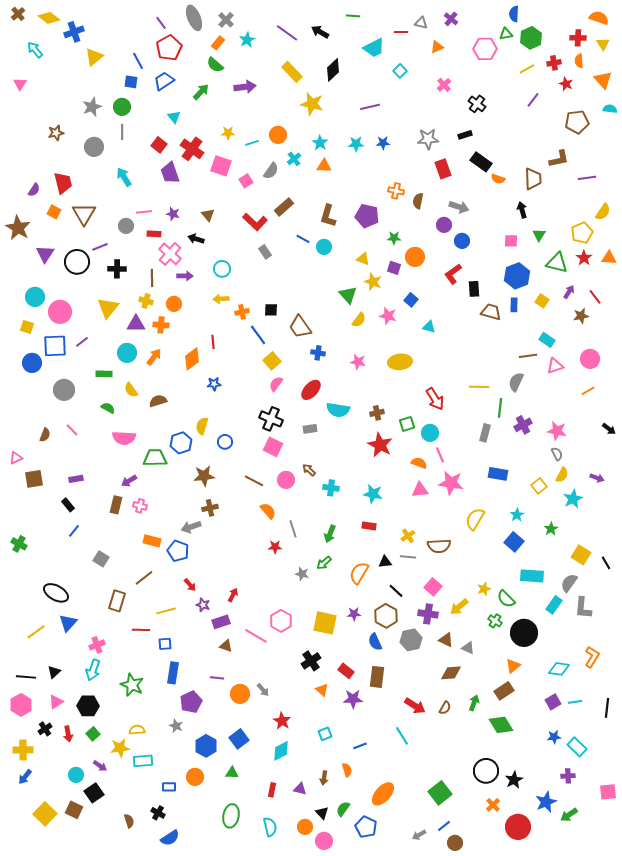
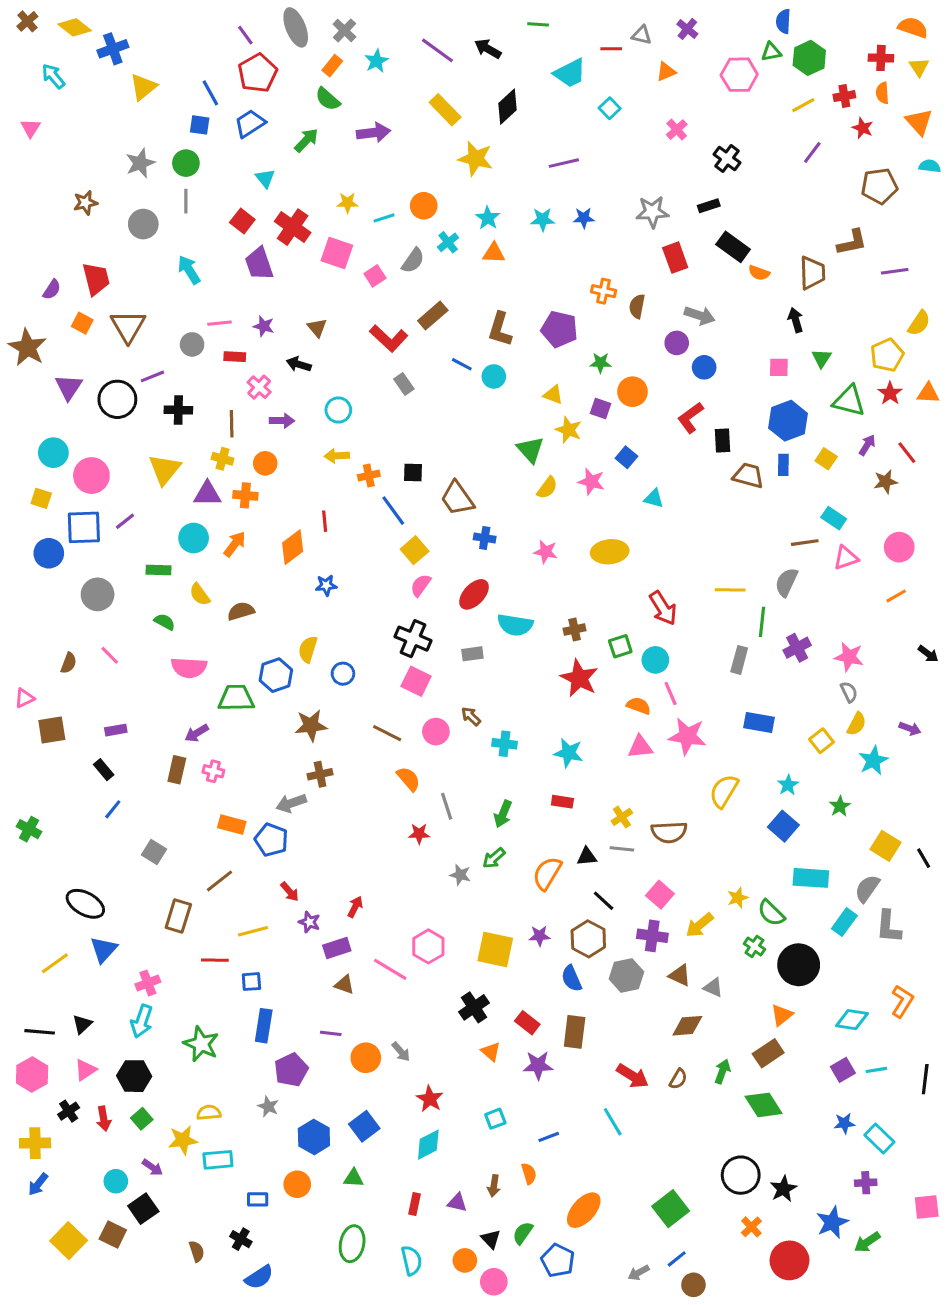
pink cross: (170, 254) -> (259, 387), size x0.7

